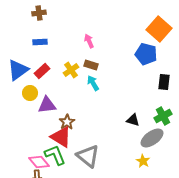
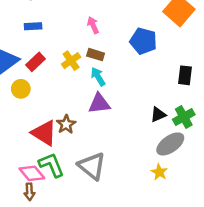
blue pentagon: (146, 54) -> (143, 41), moved
purple triangle: (47, 105) -> (99, 104), moved
black triangle: (133, 120) -> (158, 115), moved, turned -40
red triangle: (61, 137) -> (44, 133), moved

